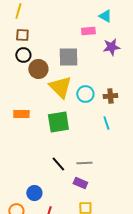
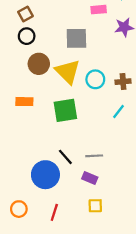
brown square: (22, 35) -> (25, 14), turned -32
brown circle: (38, 69) -> (39, 64), moved
cyan line: (106, 123) -> (119, 111), turned 56
blue circle: (34, 193) -> (45, 175), moved, size x1.6

